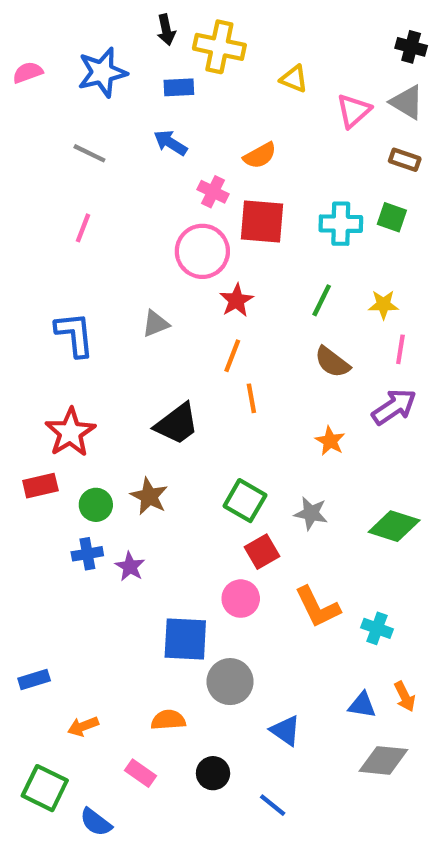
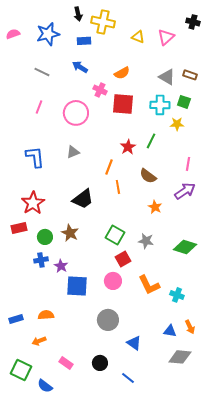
gray triangle: (407, 102) -> (167, 77), moved
pink triangle: (354, 111) -> (166, 37), moved
pink circle: (202, 251) -> (76, 113), moved
red star: (236, 300) -> (128, 147), moved
yellow star: (383, 305) -> (177, 124), moved
brown semicircle: (332, 362) -> (148, 176), moved
blue square: (185, 639) -> (77, 286), moved
orange semicircle: (168, 720) -> (46, 315), moved

